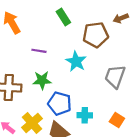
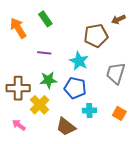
green rectangle: (63, 17) -> (45, 19), moved
blue pentagon: (60, 103) -> (75, 88), moved
yellow cross: (32, 123) -> (40, 105), moved

